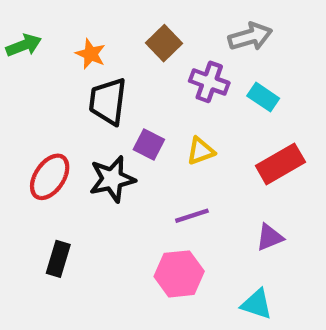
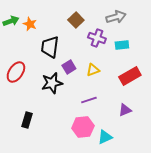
orange star: (91, 54) -> (30, 24), moved
cyan rectangle: (263, 97) -> (122, 45), turned -40
purple square: (149, 145) -> (69, 67), turned 32
red ellipse: (50, 177) -> (16, 72), moved
cyan triangle: (257, 304) -> (105, 137), moved, turned -42

